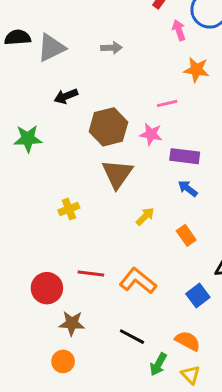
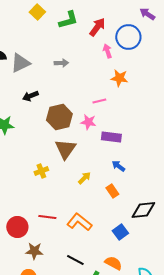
blue arrow: (188, 188) -> (118, 166), moved
yellow cross: (69, 209) -> (41, 171), moved

